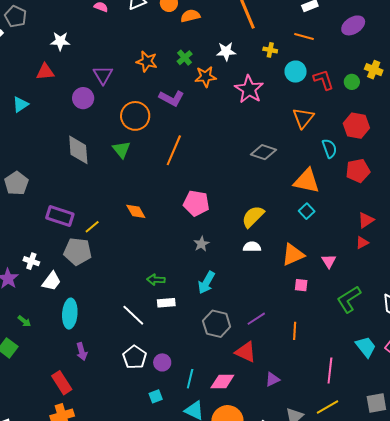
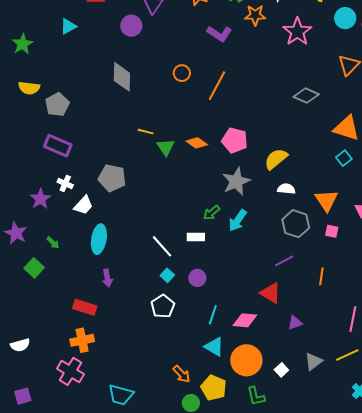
orange circle: (135, 116) -> (182, 73), moved, size x0.6
green triangle: (121, 149) -> (166, 147), moved
orange diamond: (136, 211) -> (197, 143), moved, turned -30
purple rectangle: (60, 216) -> (58, 146), moved
yellow semicircle: (253, 217) -> (276, 159), moved
yellow line: (92, 227) -> (146, 132), moved, turned 49
gray star: (201, 244) -> (236, 181), size x1.8
orange triangle: (293, 255) -> (326, 200), turned -45
green arrow: (156, 280) -> (212, 213), moved, turned -48
gray hexagon: (217, 324) -> (296, 224), moved
white pentagon: (135, 357) -> (163, 306), moved
purple circle: (162, 362) -> (197, 278), moved
red rectangle: (62, 383) -> (85, 307), turned -45
cyan square: (156, 396) -> (167, 275), moved, turned -32

